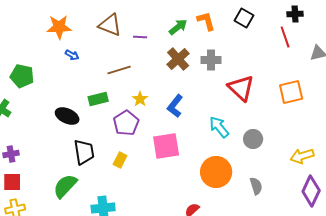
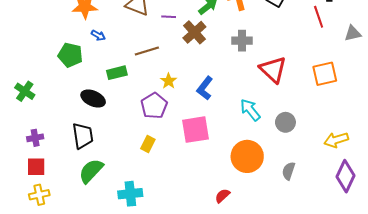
brown cross: (178, 59) -> (194, 32), moved
green pentagon: (22, 76) -> (70, 55), moved
green rectangle: (98, 99) -> (117, 73), moved
black trapezoid: (84, 152) -> (83, 136), moved
gray semicircle: (256, 186) -> (289, 171), turned -144

